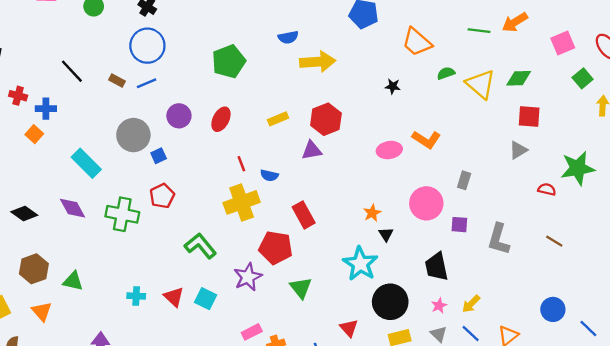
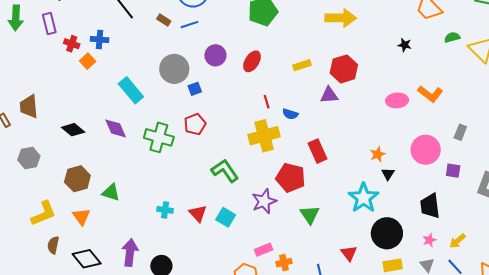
red cross: (18, 96) -> (72, 44), moved

